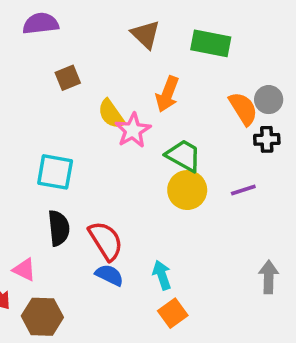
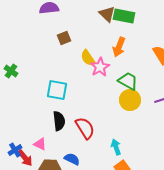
green rectangle: (211, 43) -> (124, 16), moved
blue semicircle: (109, 275) -> (72, 159), moved

